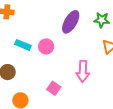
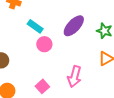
cyan rectangle: (23, 45) -> (35, 26), moved

